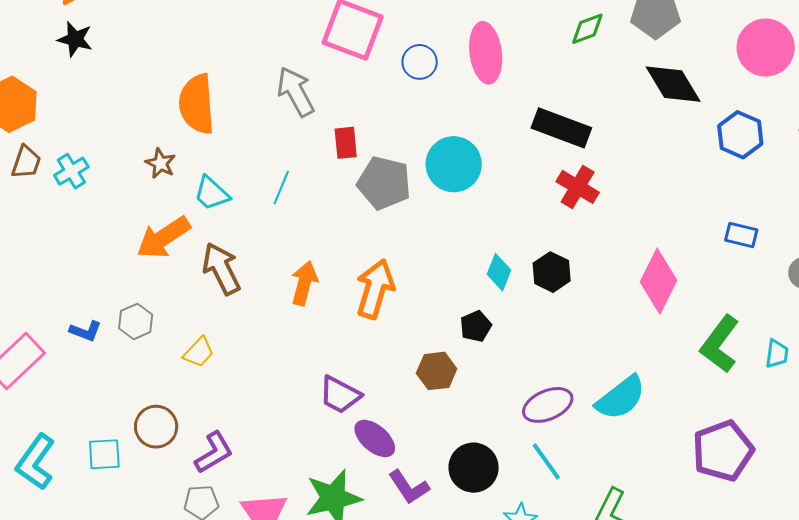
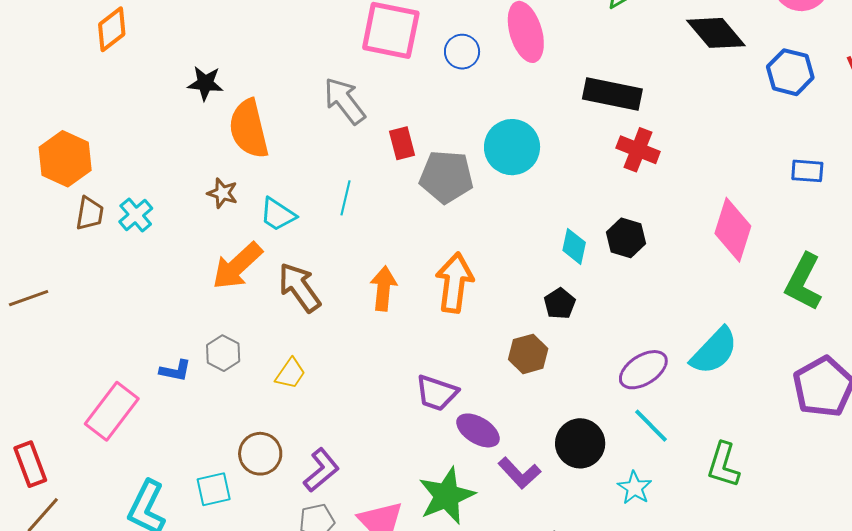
black star: (75, 39) -> (205, 83), moved

